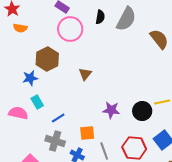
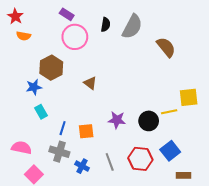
brown triangle: (85, 74) -> (90, 83), turned -32
pink semicircle: (18, 113) -> (22, 148), moved
blue line: (58, 118) -> (63, 128), turned -40
orange square: (87, 133) -> (86, 131), moved

